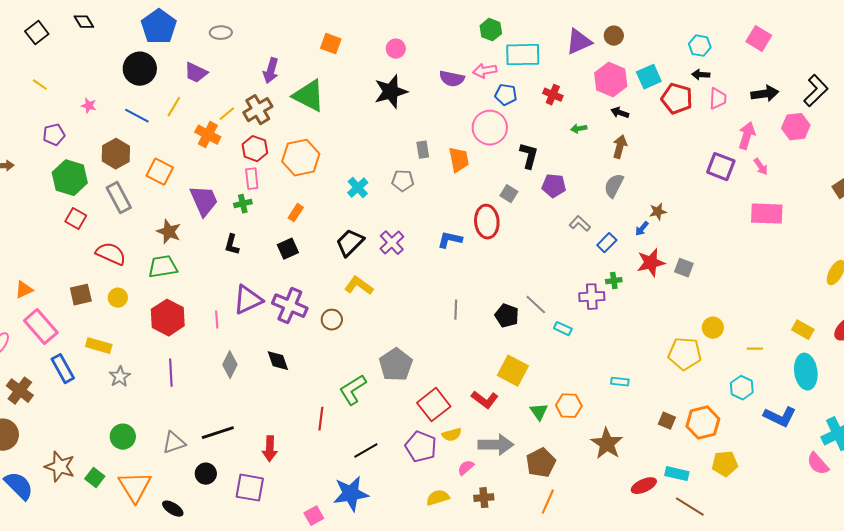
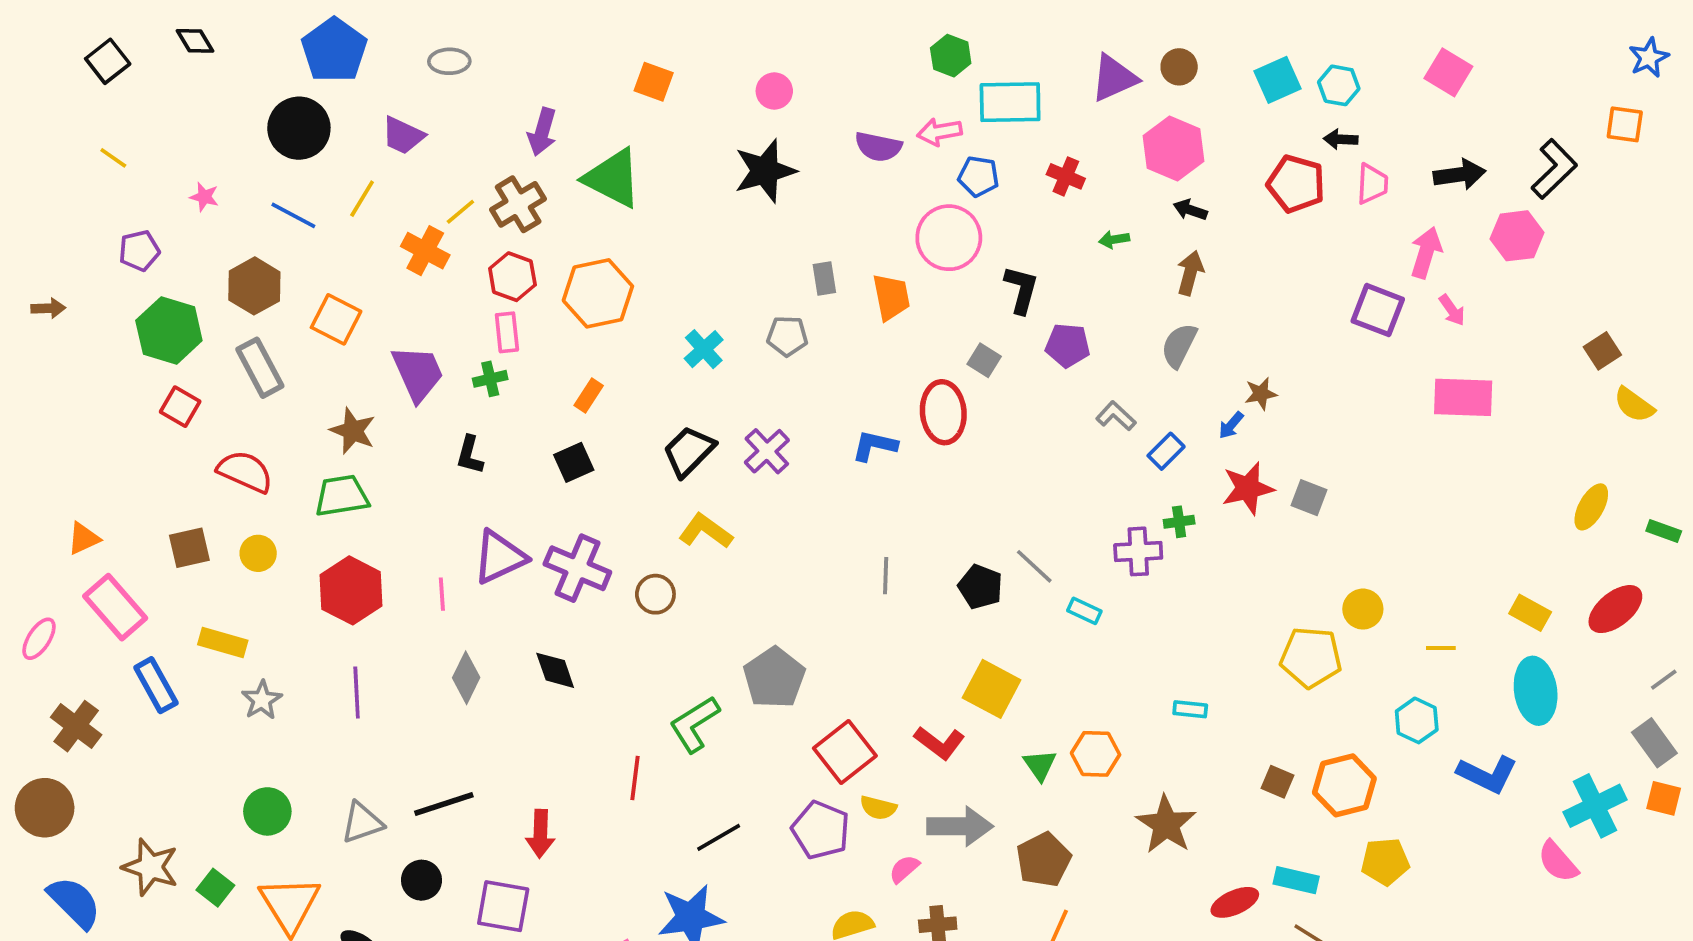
cyan square: (649, 77) -> (1277, 80), moved
yellow semicircle: (452, 435) -> (878, 808), turned 30

